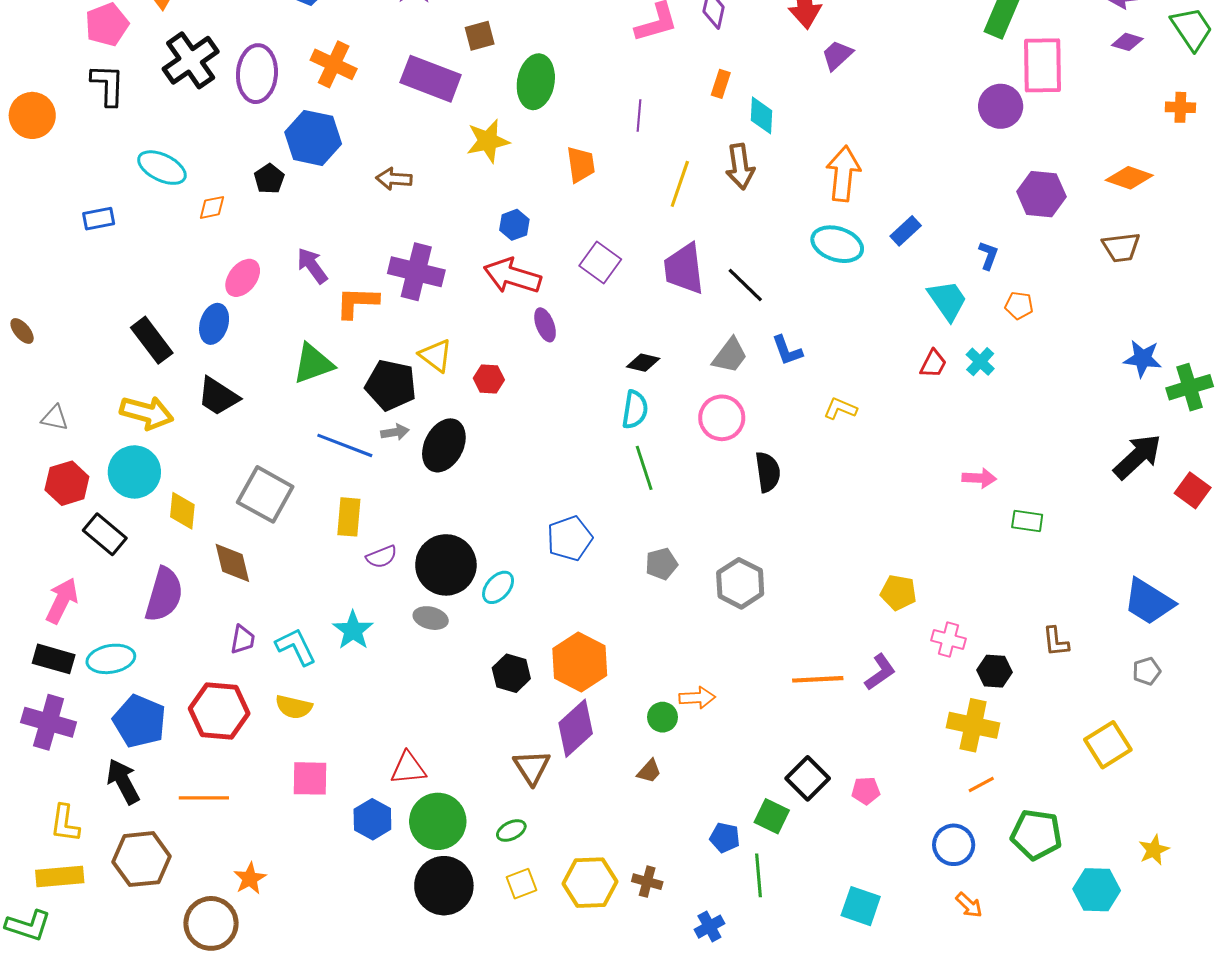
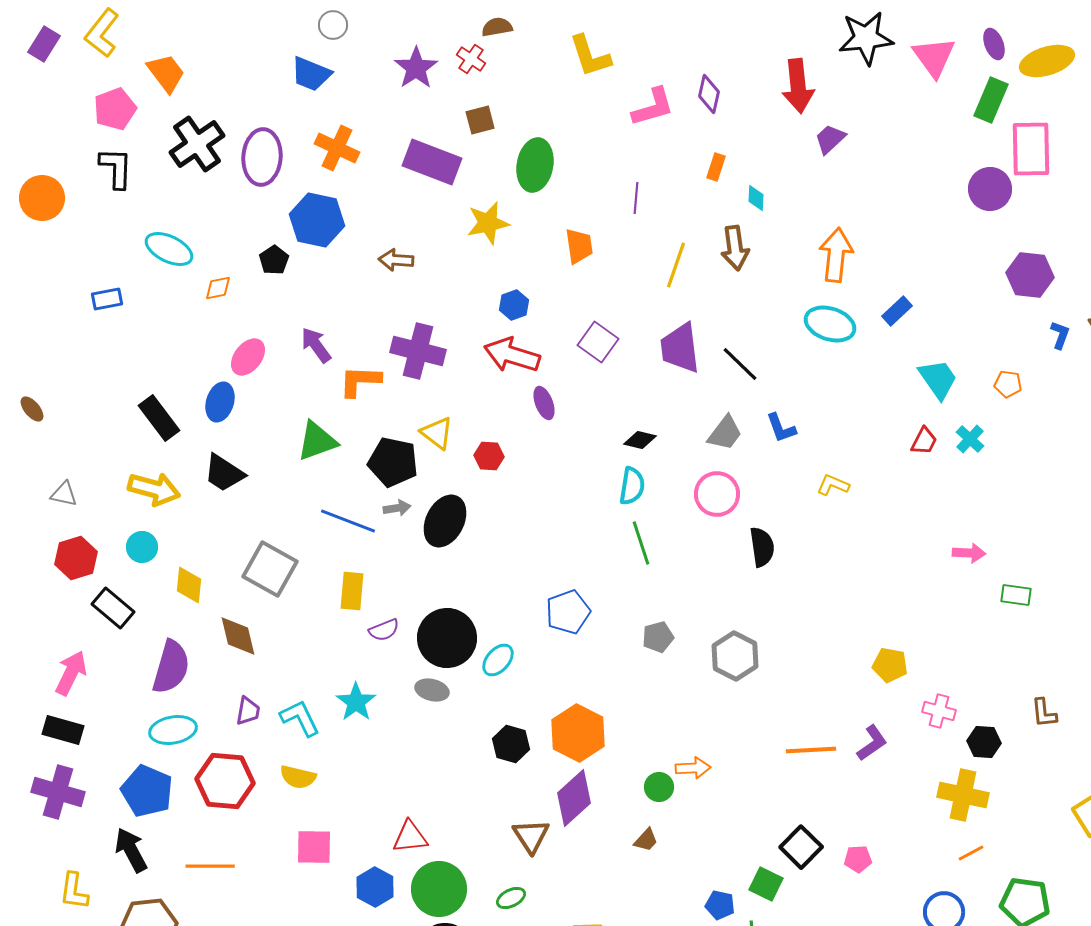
cyan diamond: (762, 115) -> (756, 198), size x0.7
blue L-shape: (988, 255) -> (1060, 335), moved
cyan circle: (134, 472) -> (142, 547), size x0.6
cyan ellipse: (111, 659) -> (173, 730), moved

